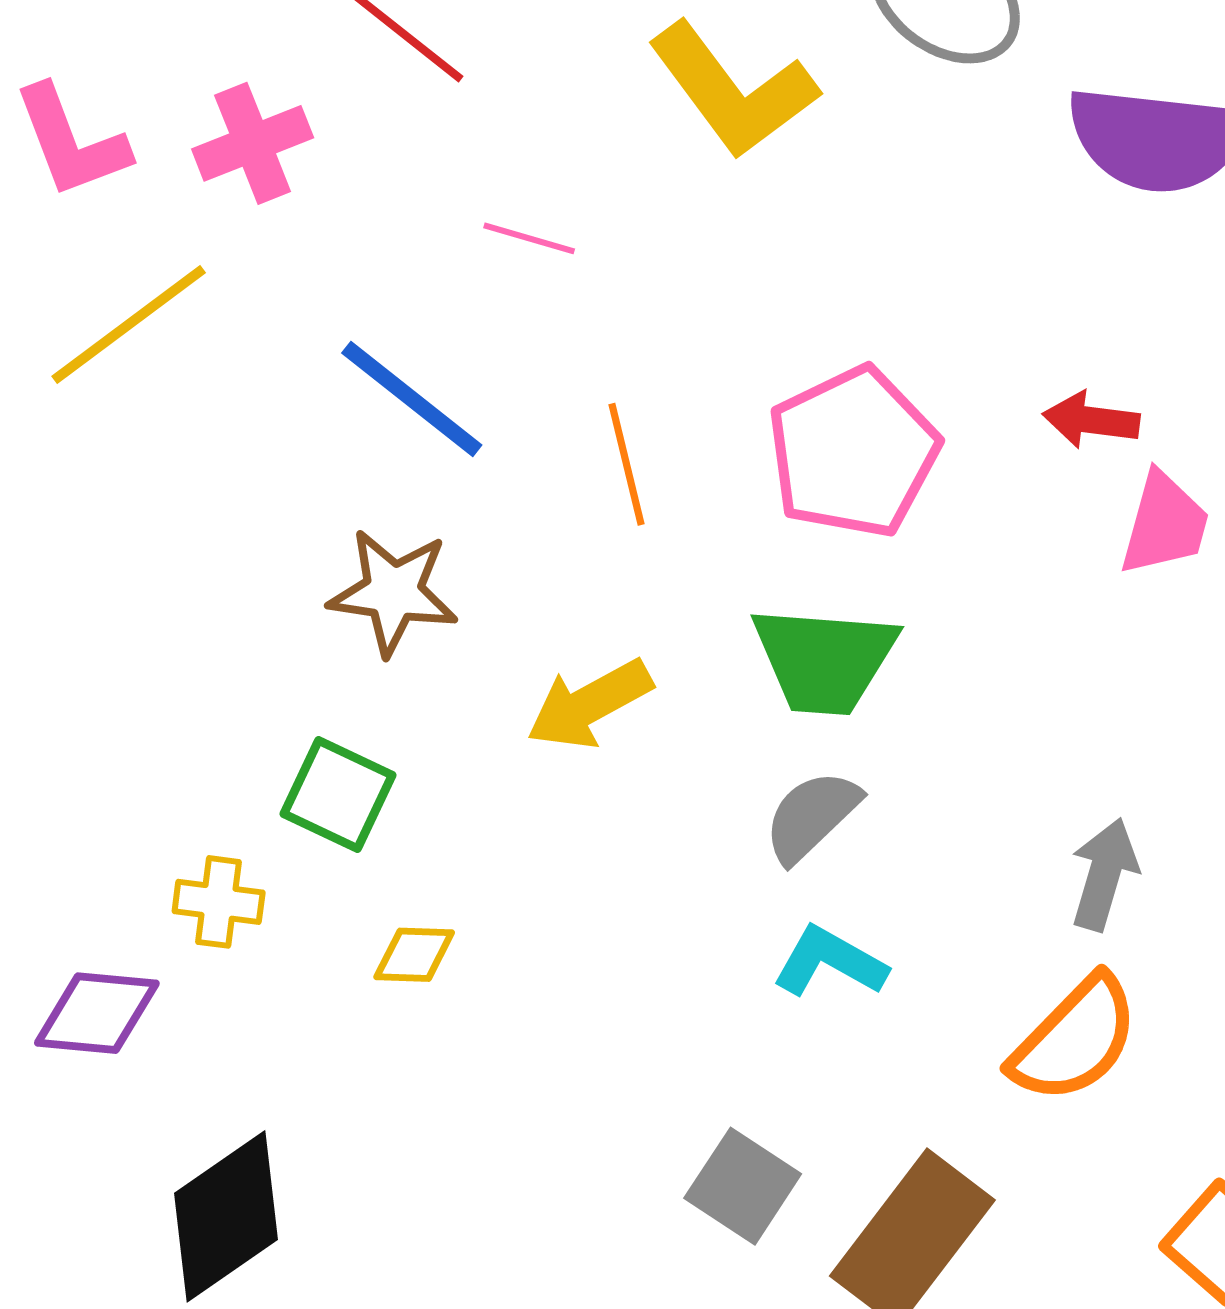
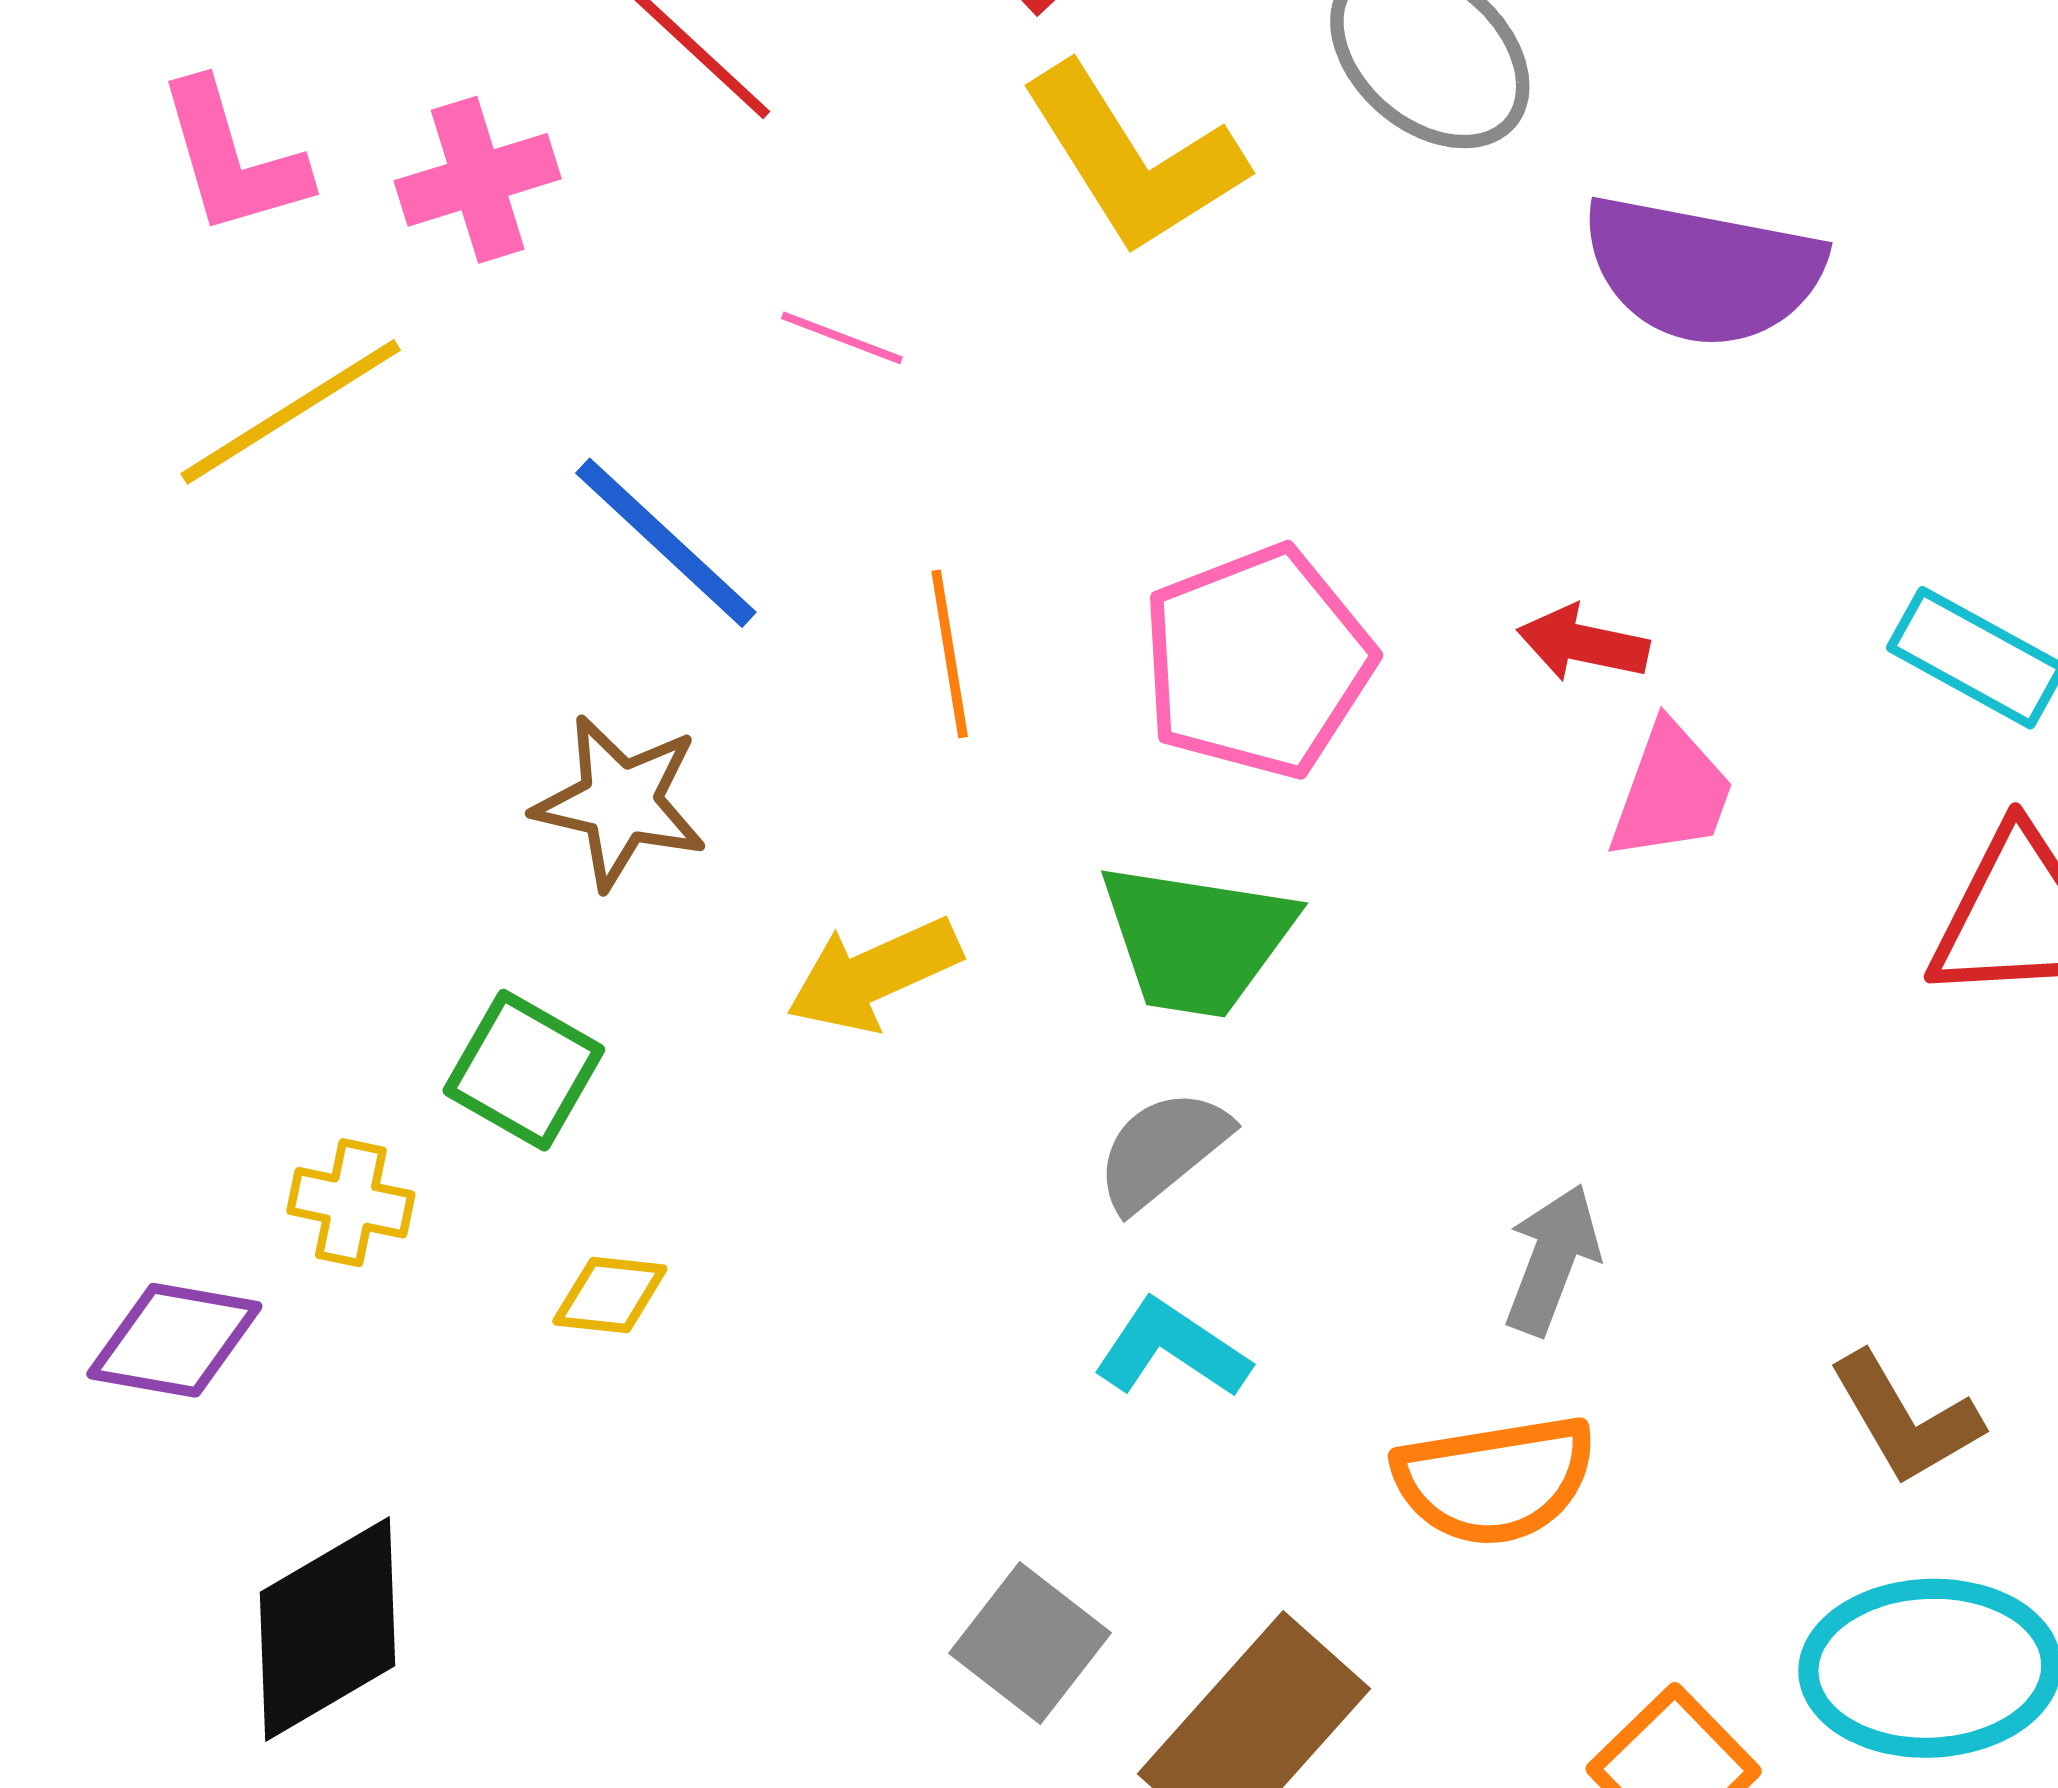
orange semicircle: (1075, 1039) -> (1495, 1480), turned 32

